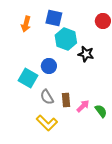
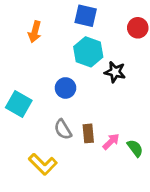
blue square: (54, 18) -> (86, 16), moved
cyan square: (28, 78) -> (19, 104), moved
yellow L-shape: (47, 123) -> (43, 164), moved

